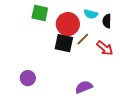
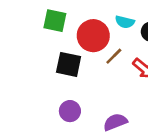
black square: (64, 43) -> (69, 64), moved
purple circle: (28, 78) -> (70, 111), moved

